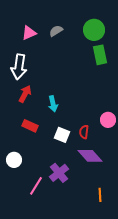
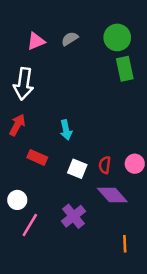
red arrow: (25, 94) -> (17, 125), moved
pink circle: (108, 120) -> (135, 164), moved
pink line: (36, 186) -> (30, 225), moved

